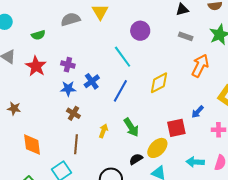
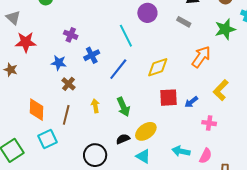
gray rectangle: (186, 36) -> (184, 22), moved
red star: (36, 66) -> (26, 42), moved, turned 30
blue star: (68, 89) -> (59, 63), moved
red square: (176, 128) -> (169, 98), moved
yellow arrow: (103, 131) -> (95, 106), turned -40
orange diamond: (32, 145) -> (37, 110), moved

